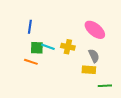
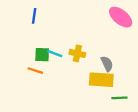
blue line: (30, 27) -> (34, 16), moved
pink ellipse: (95, 30) -> (121, 17), moved
yellow rectangle: (89, 70) -> (101, 80), size x1.5

